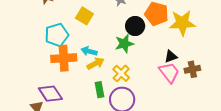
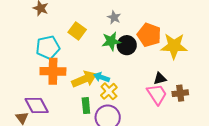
green star: (124, 44) -> (111, 41), moved
cyan arrow: (89, 51) -> (102, 77), moved
yellow arrow: (96, 63) -> (84, 79), size x1.4

